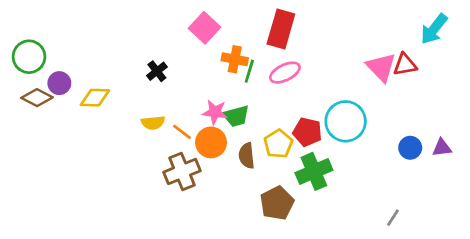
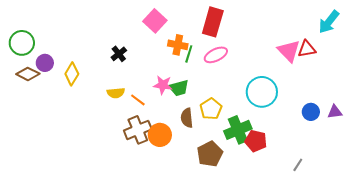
yellow diamond: (95, 98) -> (72, 74), turned -60
red pentagon: (307, 132) -> (256, 141), moved
orange circle: (211, 142) -> (160, 135), moved

